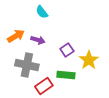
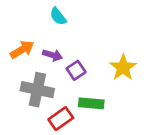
purple square: (67, 50) -> (76, 70), moved
yellow star: (89, 60) -> (123, 68), moved

